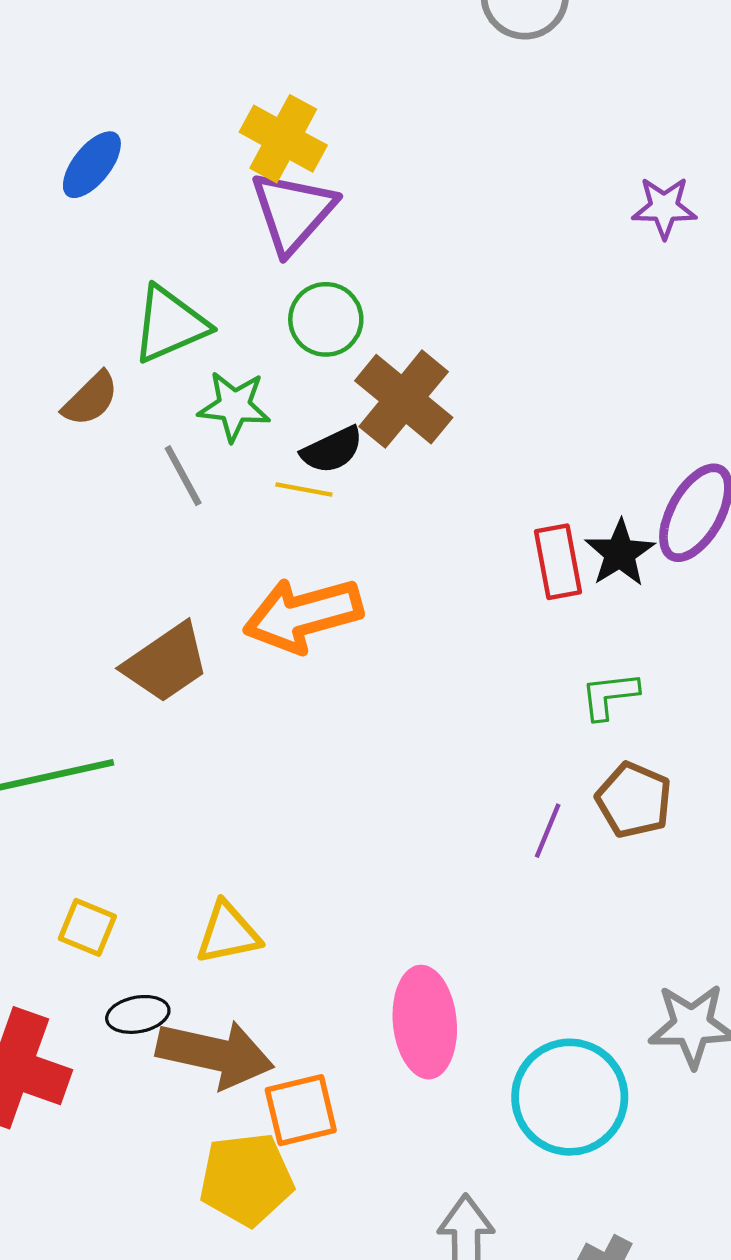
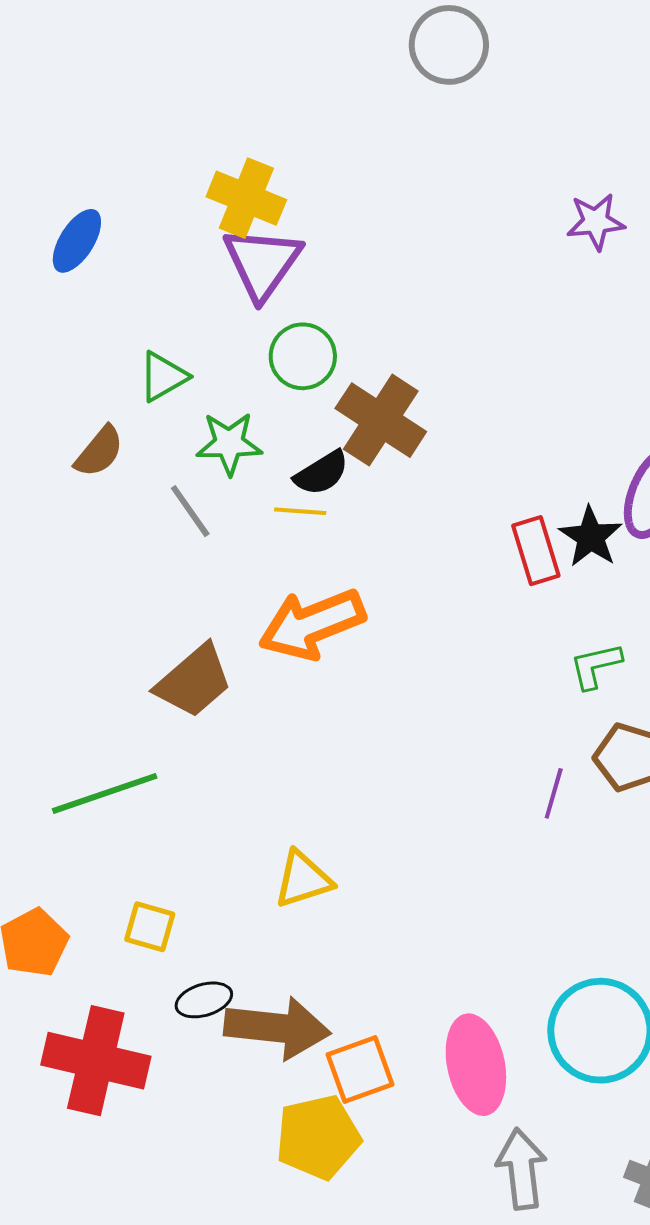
green triangle: (170, 324) -> (163, 376), size x0.7
yellow triangle: (228, 933) -> (303, 879), moved
pink ellipse: (425, 1022) -> (476, 1065), moved

